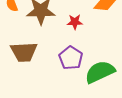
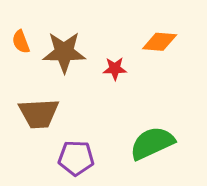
purple pentagon: (71, 58) -> (76, 158), moved, turned -30

